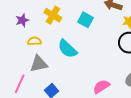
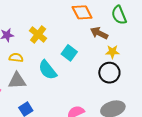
cyan square: (86, 20) -> (69, 53), moved

